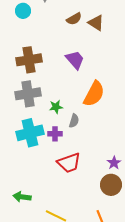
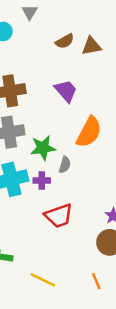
brown triangle: (96, 23) -> (91, 46), turned -42
green star: (56, 107) -> (43, 148), size x1.5

